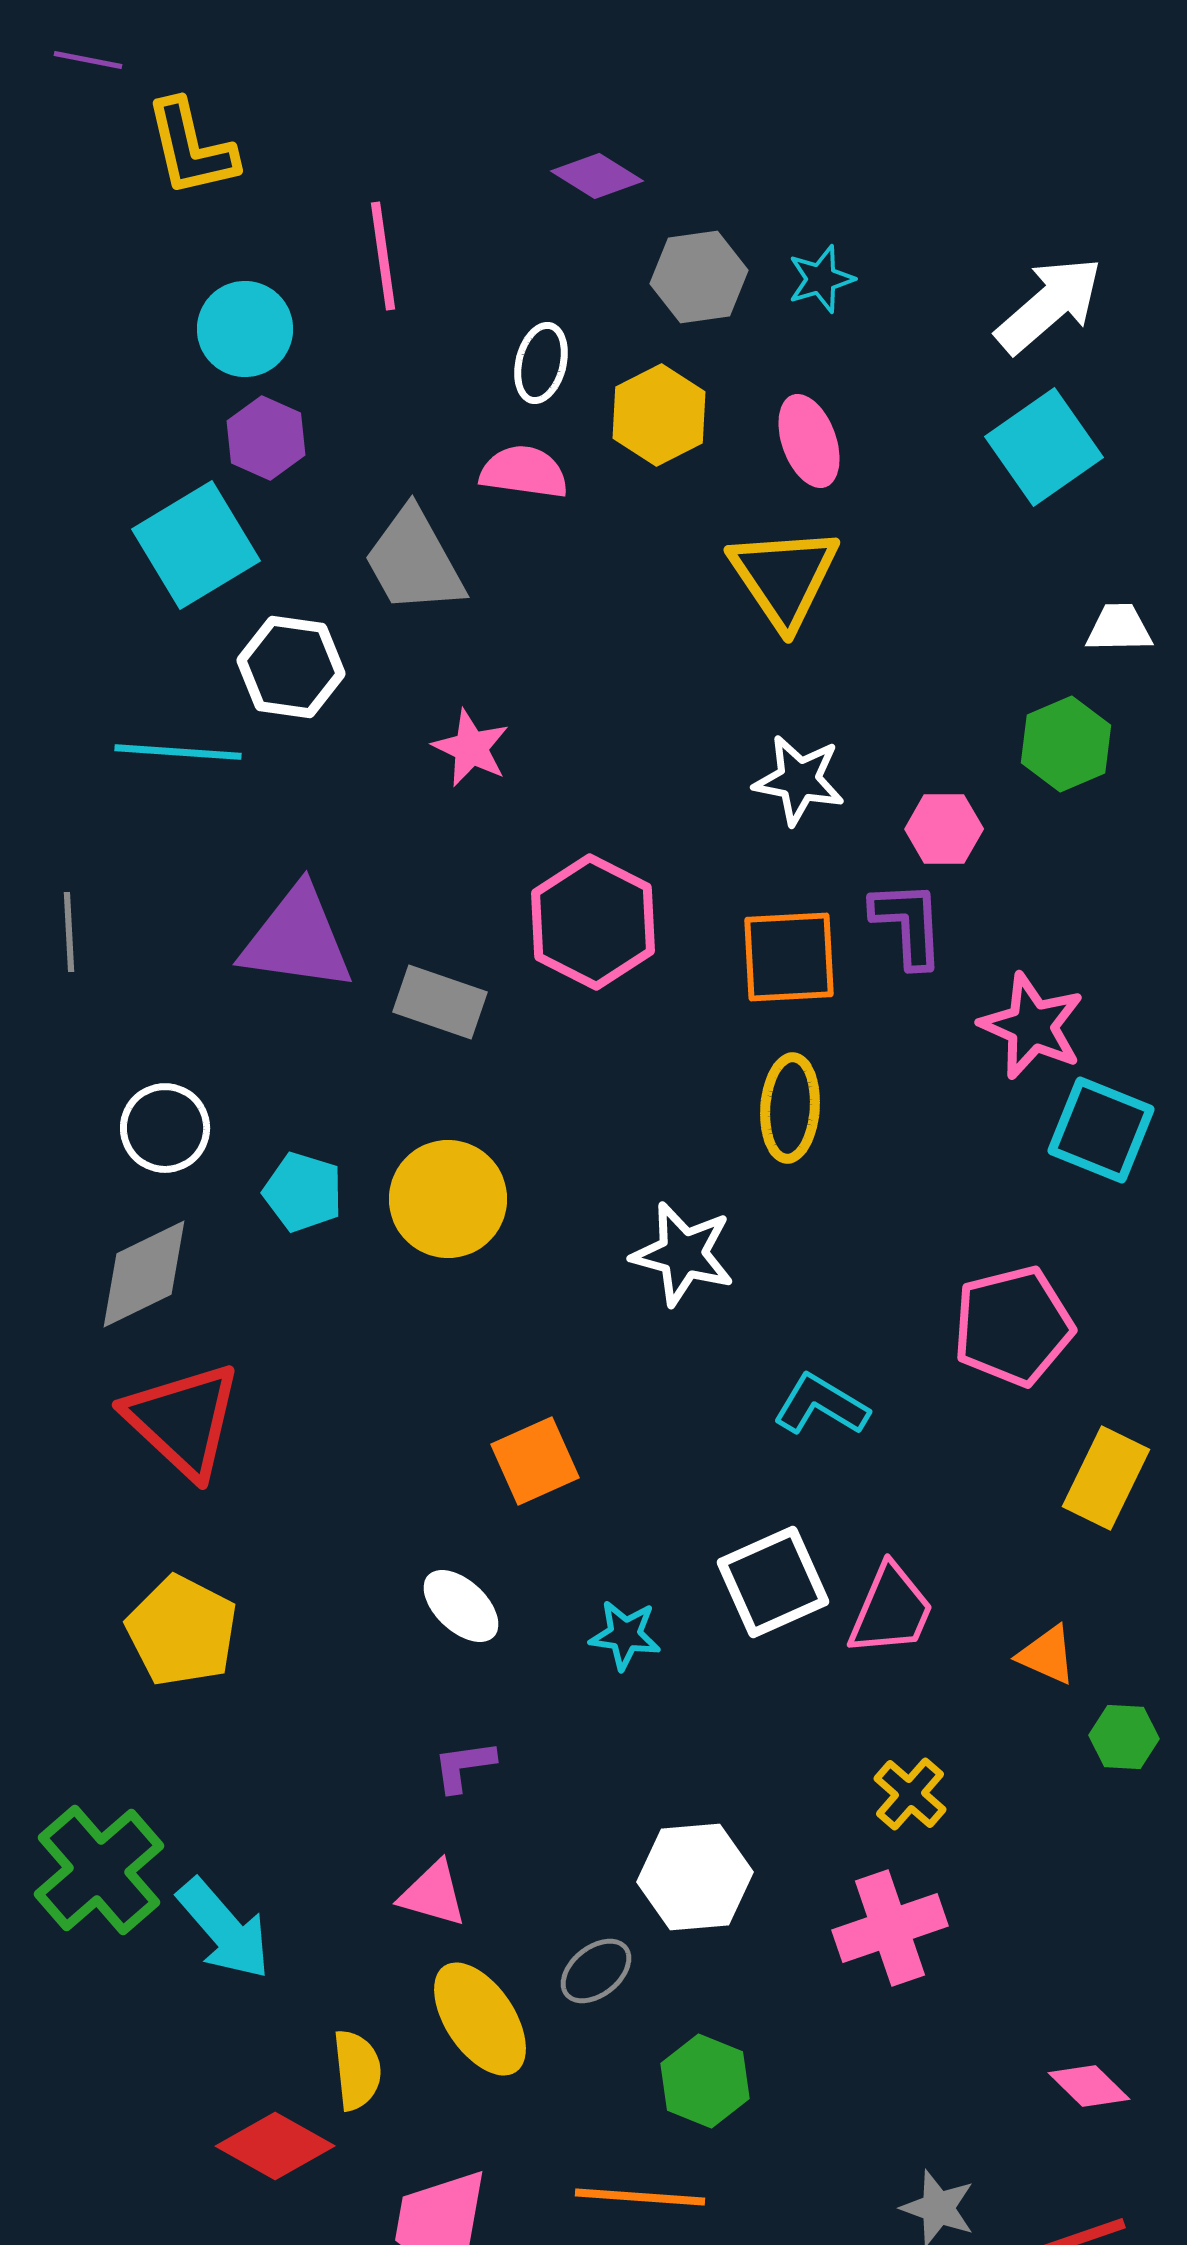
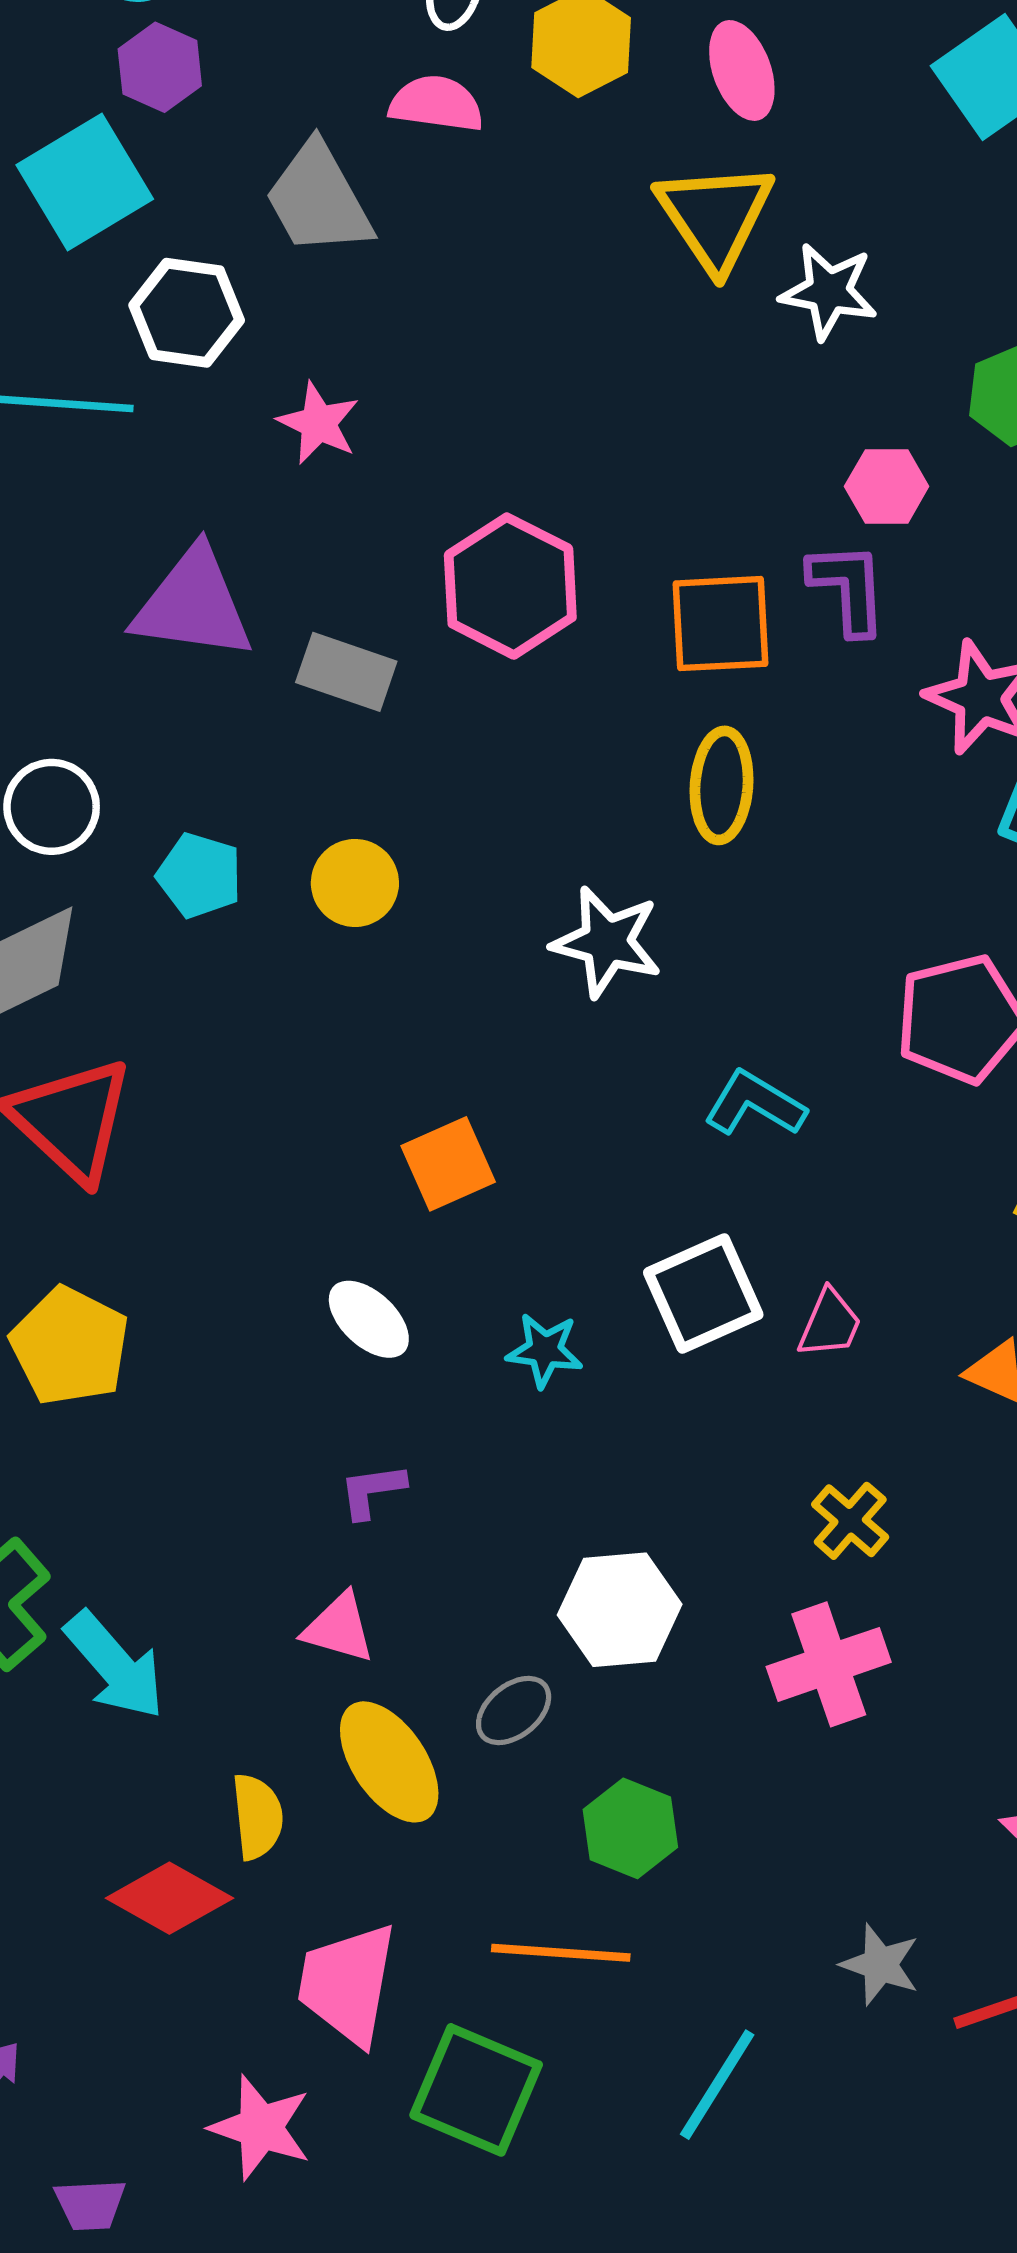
pink star: (471, 748) -> (318, 423), moved
white star: (799, 780) -> (829, 291), moved
yellow circle: (448, 1199) -> (355, 883), size x0.7
pink trapezoid: (891, 1610) -> (830, 1324), size x0.7

